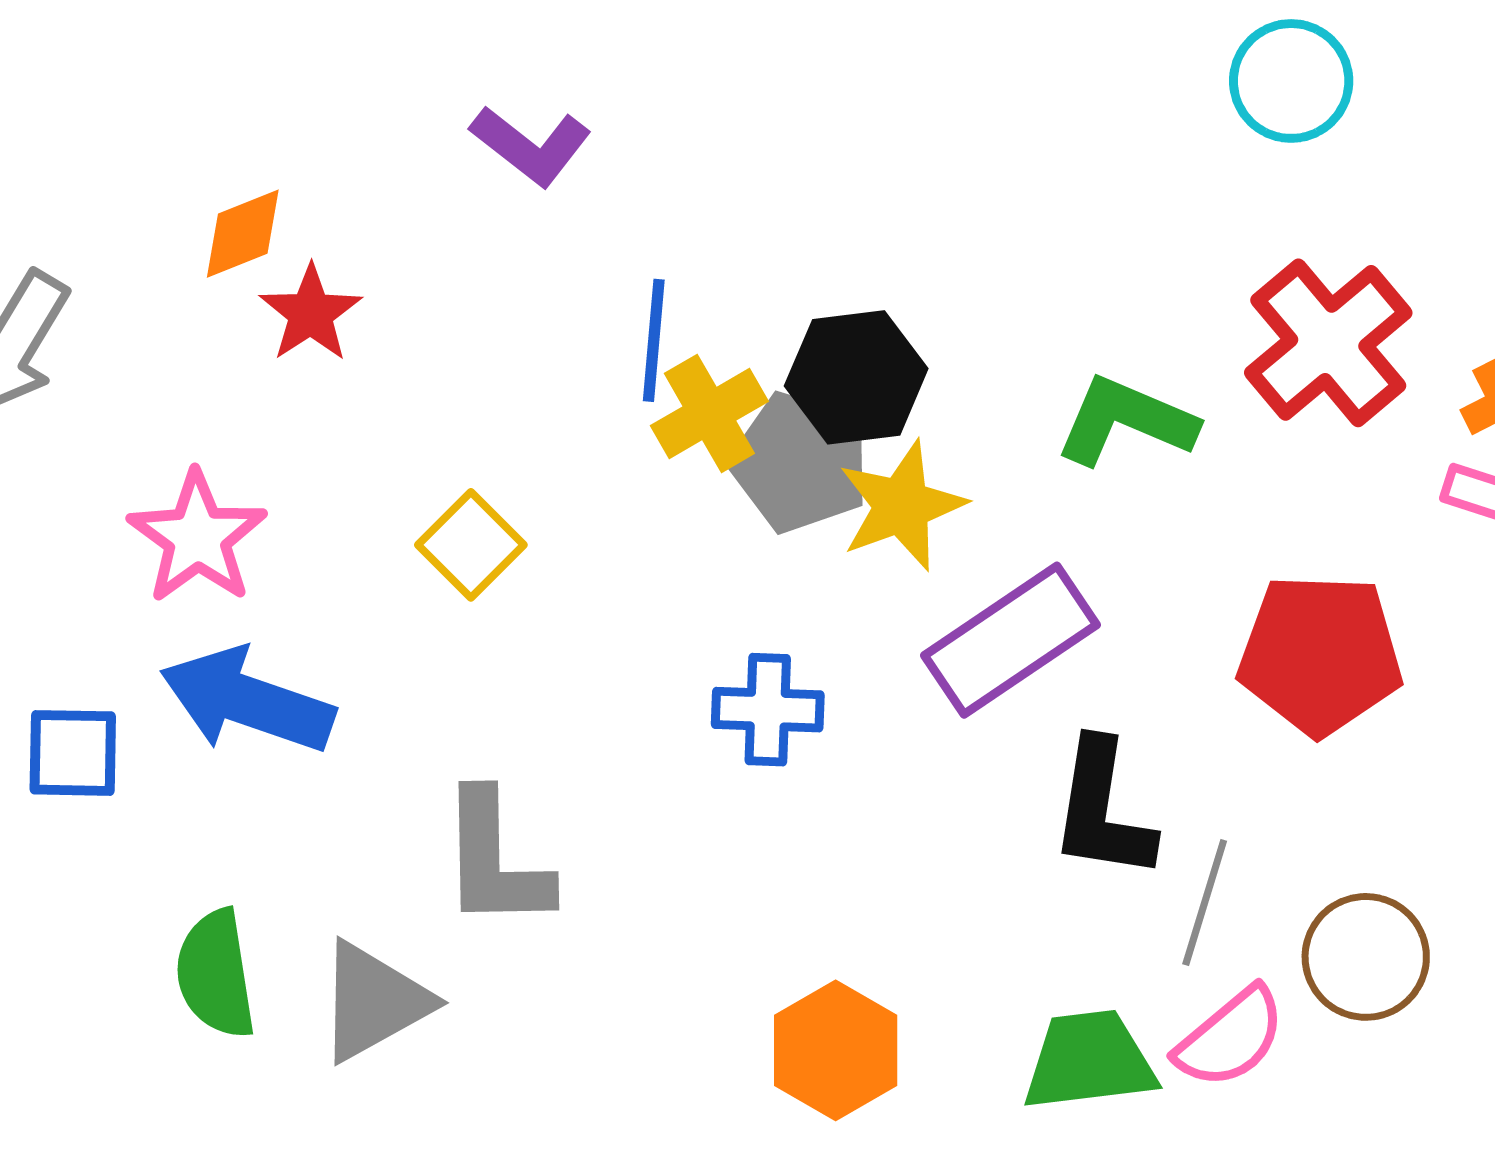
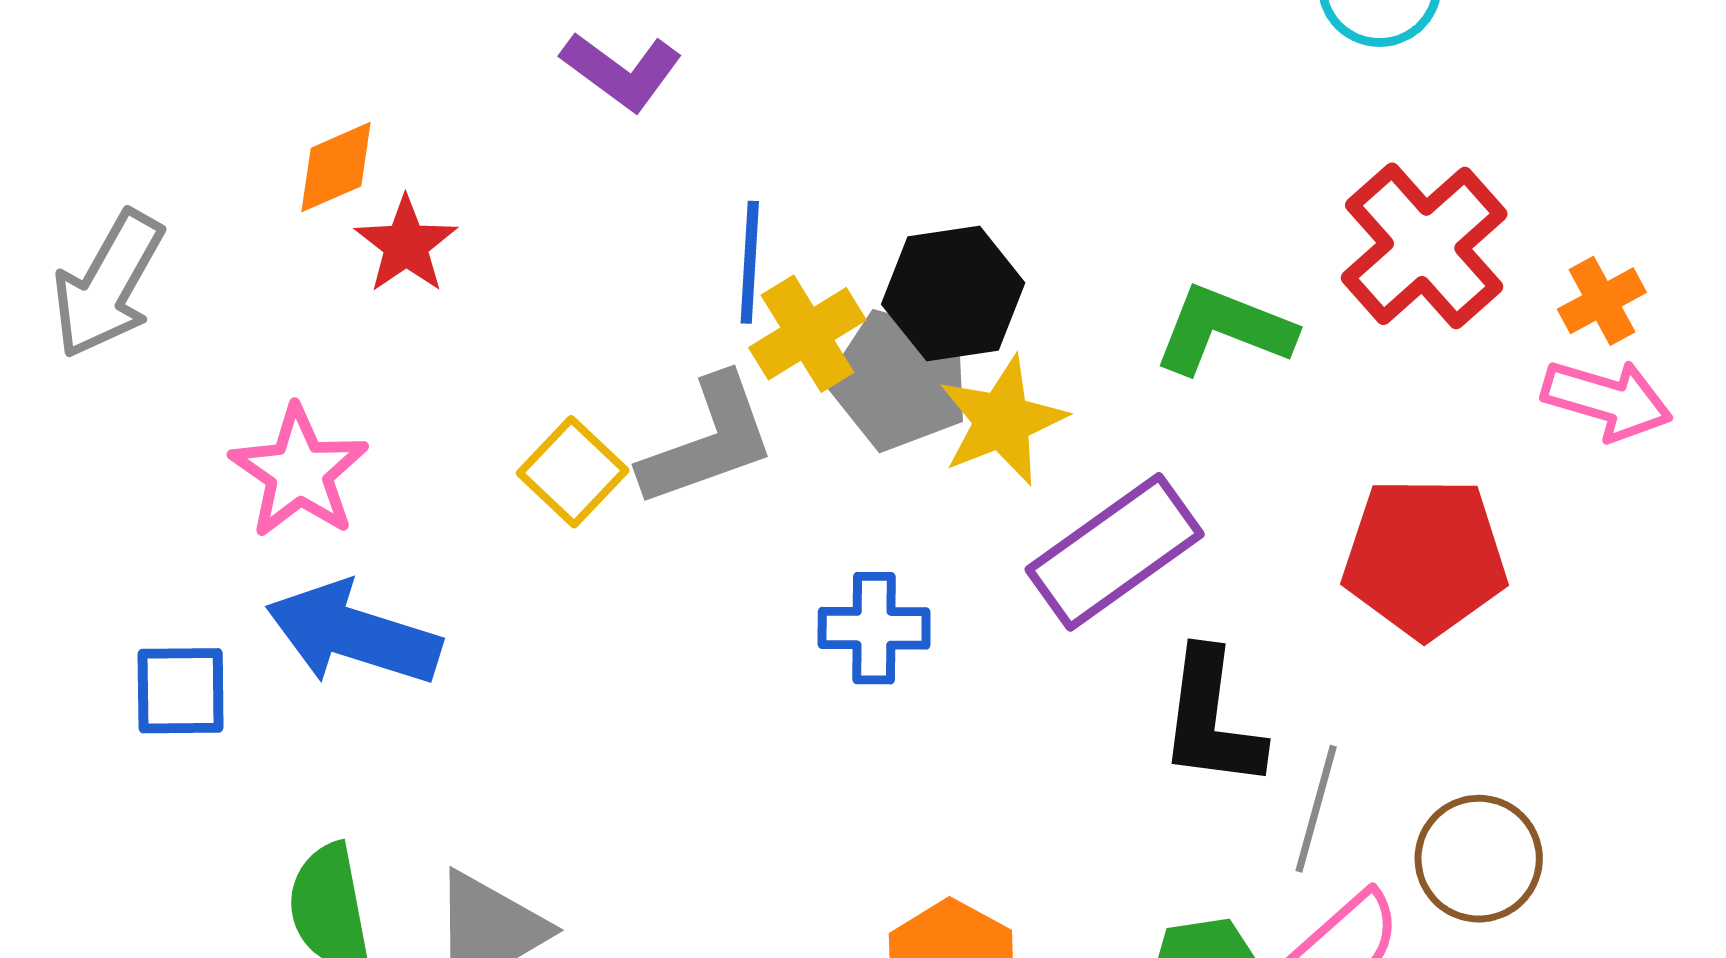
gray L-shape: (495, 860) -> (708, 441), moved, turned -107

